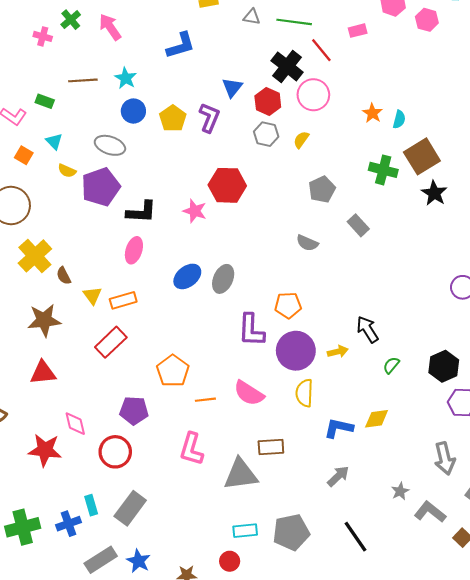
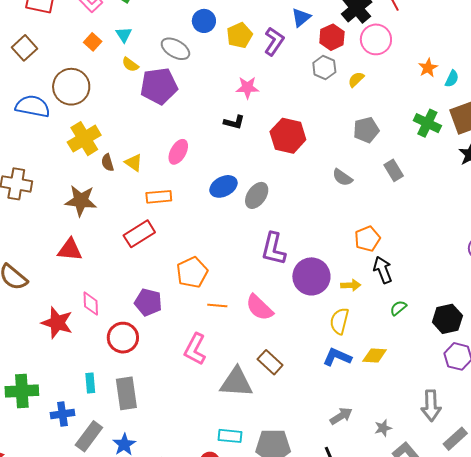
red hexagon: (227, 185) -> (288, 136), moved
pink star: (195, 211) -> (247, 88), moved, turned -30
black L-shape: (141, 212) -> (234, 122), moved, size x0.7
yellow triangle: (92, 295) -> (134, 163), moved, turned -30
orange pentagon: (288, 305) -> (367, 239), moved, turned -30
yellow semicircle: (304, 393) -> (339, 321), moved
brown rectangle: (271, 447) -> (270, 362), turned 35
gray arrow: (338, 476) -> (341, 416), moved
gray rectangle: (130, 508) -> (126, 393), turned -56
blue cross: (68, 524) -> (62, 414), moved
gray rectangle: (101, 560) -> (89, 436), turned -32

